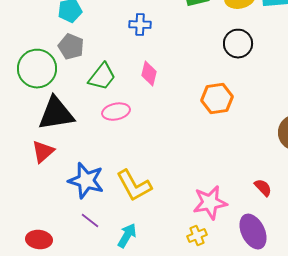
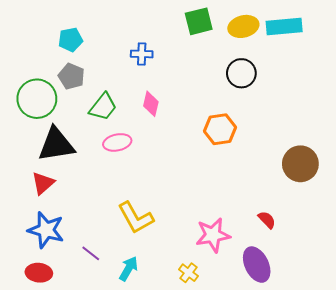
blue star: (86, 181) -> (46, 230), moved
yellow cross: (197, 236) -> (188, 273), moved, turned -30

